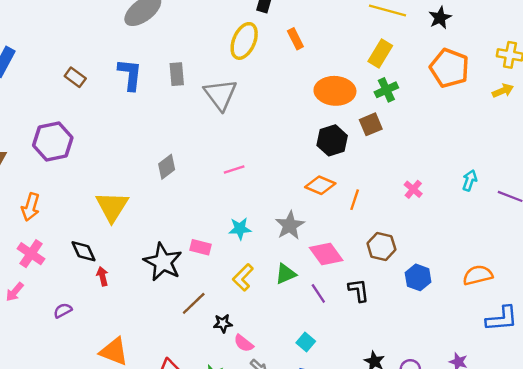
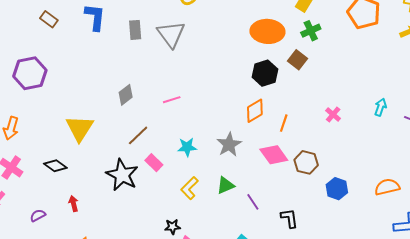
gray rectangle: (177, 74) -> (135, 30), moved
brown square: (371, 124) -> (297, 60), turned -30
pink line: (234, 169) -> (172, 100), moved
orange diamond: (320, 185) -> (255, 111), turned -55
pink rectangle: (200, 247) -> (154, 163), turned 30
black diamond: (83, 251) -> (55, 166), turned -30
pink diamond: (326, 254) -> (274, 155), moved
red arrow: (102, 276) -> (74, 204), moved
black L-shape: (359, 290) -> (289, 218), moved
brown line: (194, 303) -> (138, 135), moved

